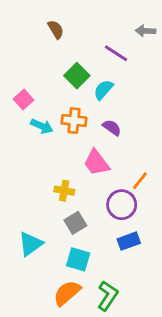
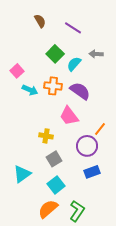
gray arrow: (145, 31) -> (96, 54), moved
purple line: (116, 53) -> (73, 28), moved
purple semicircle: (112, 128) -> (80, 91), size x1.5
cyan square: (78, 259) -> (56, 185), turned 36

